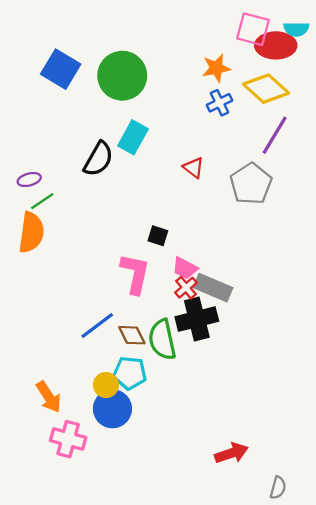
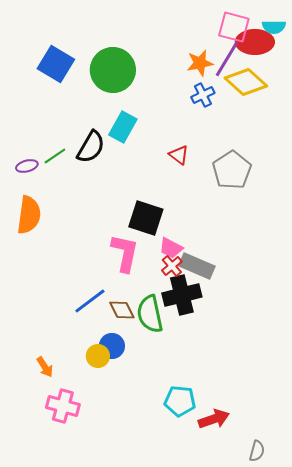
purple line: (275, 135) -> (227, 59), moved
green line: (42, 201) -> (55, 156), moved
black square: (158, 236) -> (146, 218), size x1.8
cyan pentagon: (130, 373) -> (180, 401), moved
orange arrow: (49, 397) -> (45, 367), size x0.7
blue circle: (112, 409) -> (112, 346), moved, size x0.7

